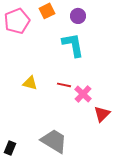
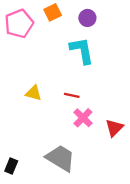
pink cross: (83, 94) -> (83, 118), moved

